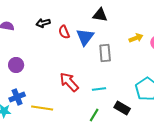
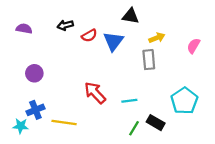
red semicircle: (64, 32) -> (89, 36), turned -96
yellow arrow: (136, 38) -> (157, 38), moved
gray rectangle: (105, 53) -> (149, 60), moved
green line: (94, 115) -> (134, 128), moved

